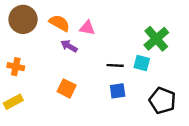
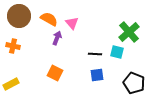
pink triangle: (87, 28) -> (72, 23), turned 40
purple arrow: (69, 46) -> (57, 38), turned 80
orange cross: (16, 67) -> (13, 46), moved

